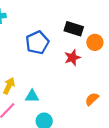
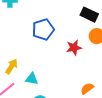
black rectangle: (74, 29) -> (89, 15), moved

